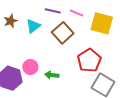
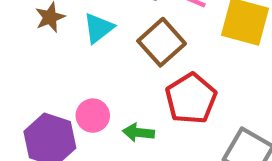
red pentagon: (89, 60) -> (191, 99), moved

